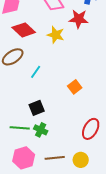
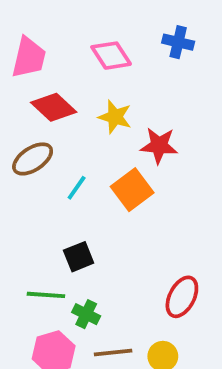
red star: (79, 19) -> (159, 146), moved
orange square: (75, 87) -> (132, 190), moved, size x1.5
green cross: (41, 130) -> (86, 314), moved

